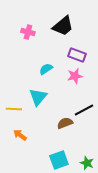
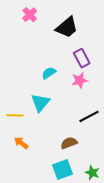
pink cross: (28, 32) -> (30, 15), moved, turned 32
purple rectangle: (77, 55) -> (82, 58), turned 42
brown semicircle: (65, 123) -> (69, 143), moved

